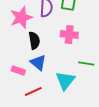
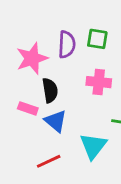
pink rectangle: (18, 70) -> (28, 108), moved

